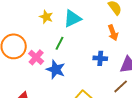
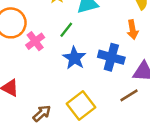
blue cross: (100, 58) -> (111, 57), size x1.5
blue star: (56, 69) -> (74, 58), moved

